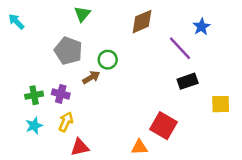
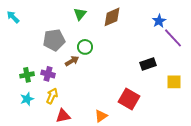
green triangle: (82, 14) -> (80, 14), moved
purple line: (180, 48) -> (173, 38), moved
gray pentagon: (68, 51) -> (54, 40), turned -30
orange triangle: (139, 147) -> (101, 116), moved, turned -32

